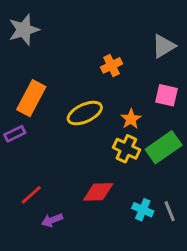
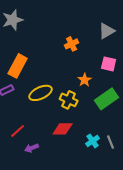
yellow ellipse: (85, 113) -> (41, 93), moved
yellow cross: (126, 149) -> (69, 100), moved
cyan cross: (143, 210) -> (93, 141), turned 32

